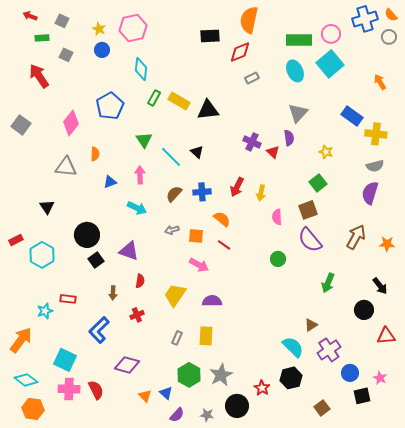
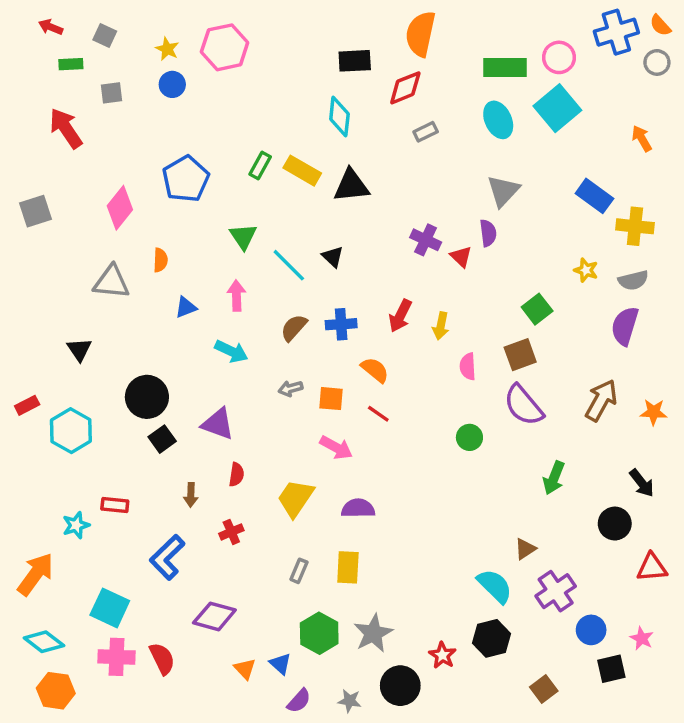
gray square: (66, 55) -> (111, 93), turned -32
cyan diamond: (141, 69) -> (339, 117), moved
gray square: (21, 125) -> (35, 211), turned 36
yellow star: (326, 152) -> (586, 270), moved

